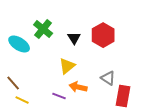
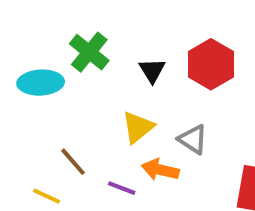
cyan ellipse: (19, 44) -> (41, 83), turned -35
gray triangle: (108, 78) -> (193, 139), moved
brown line: (13, 83) -> (73, 162), moved

